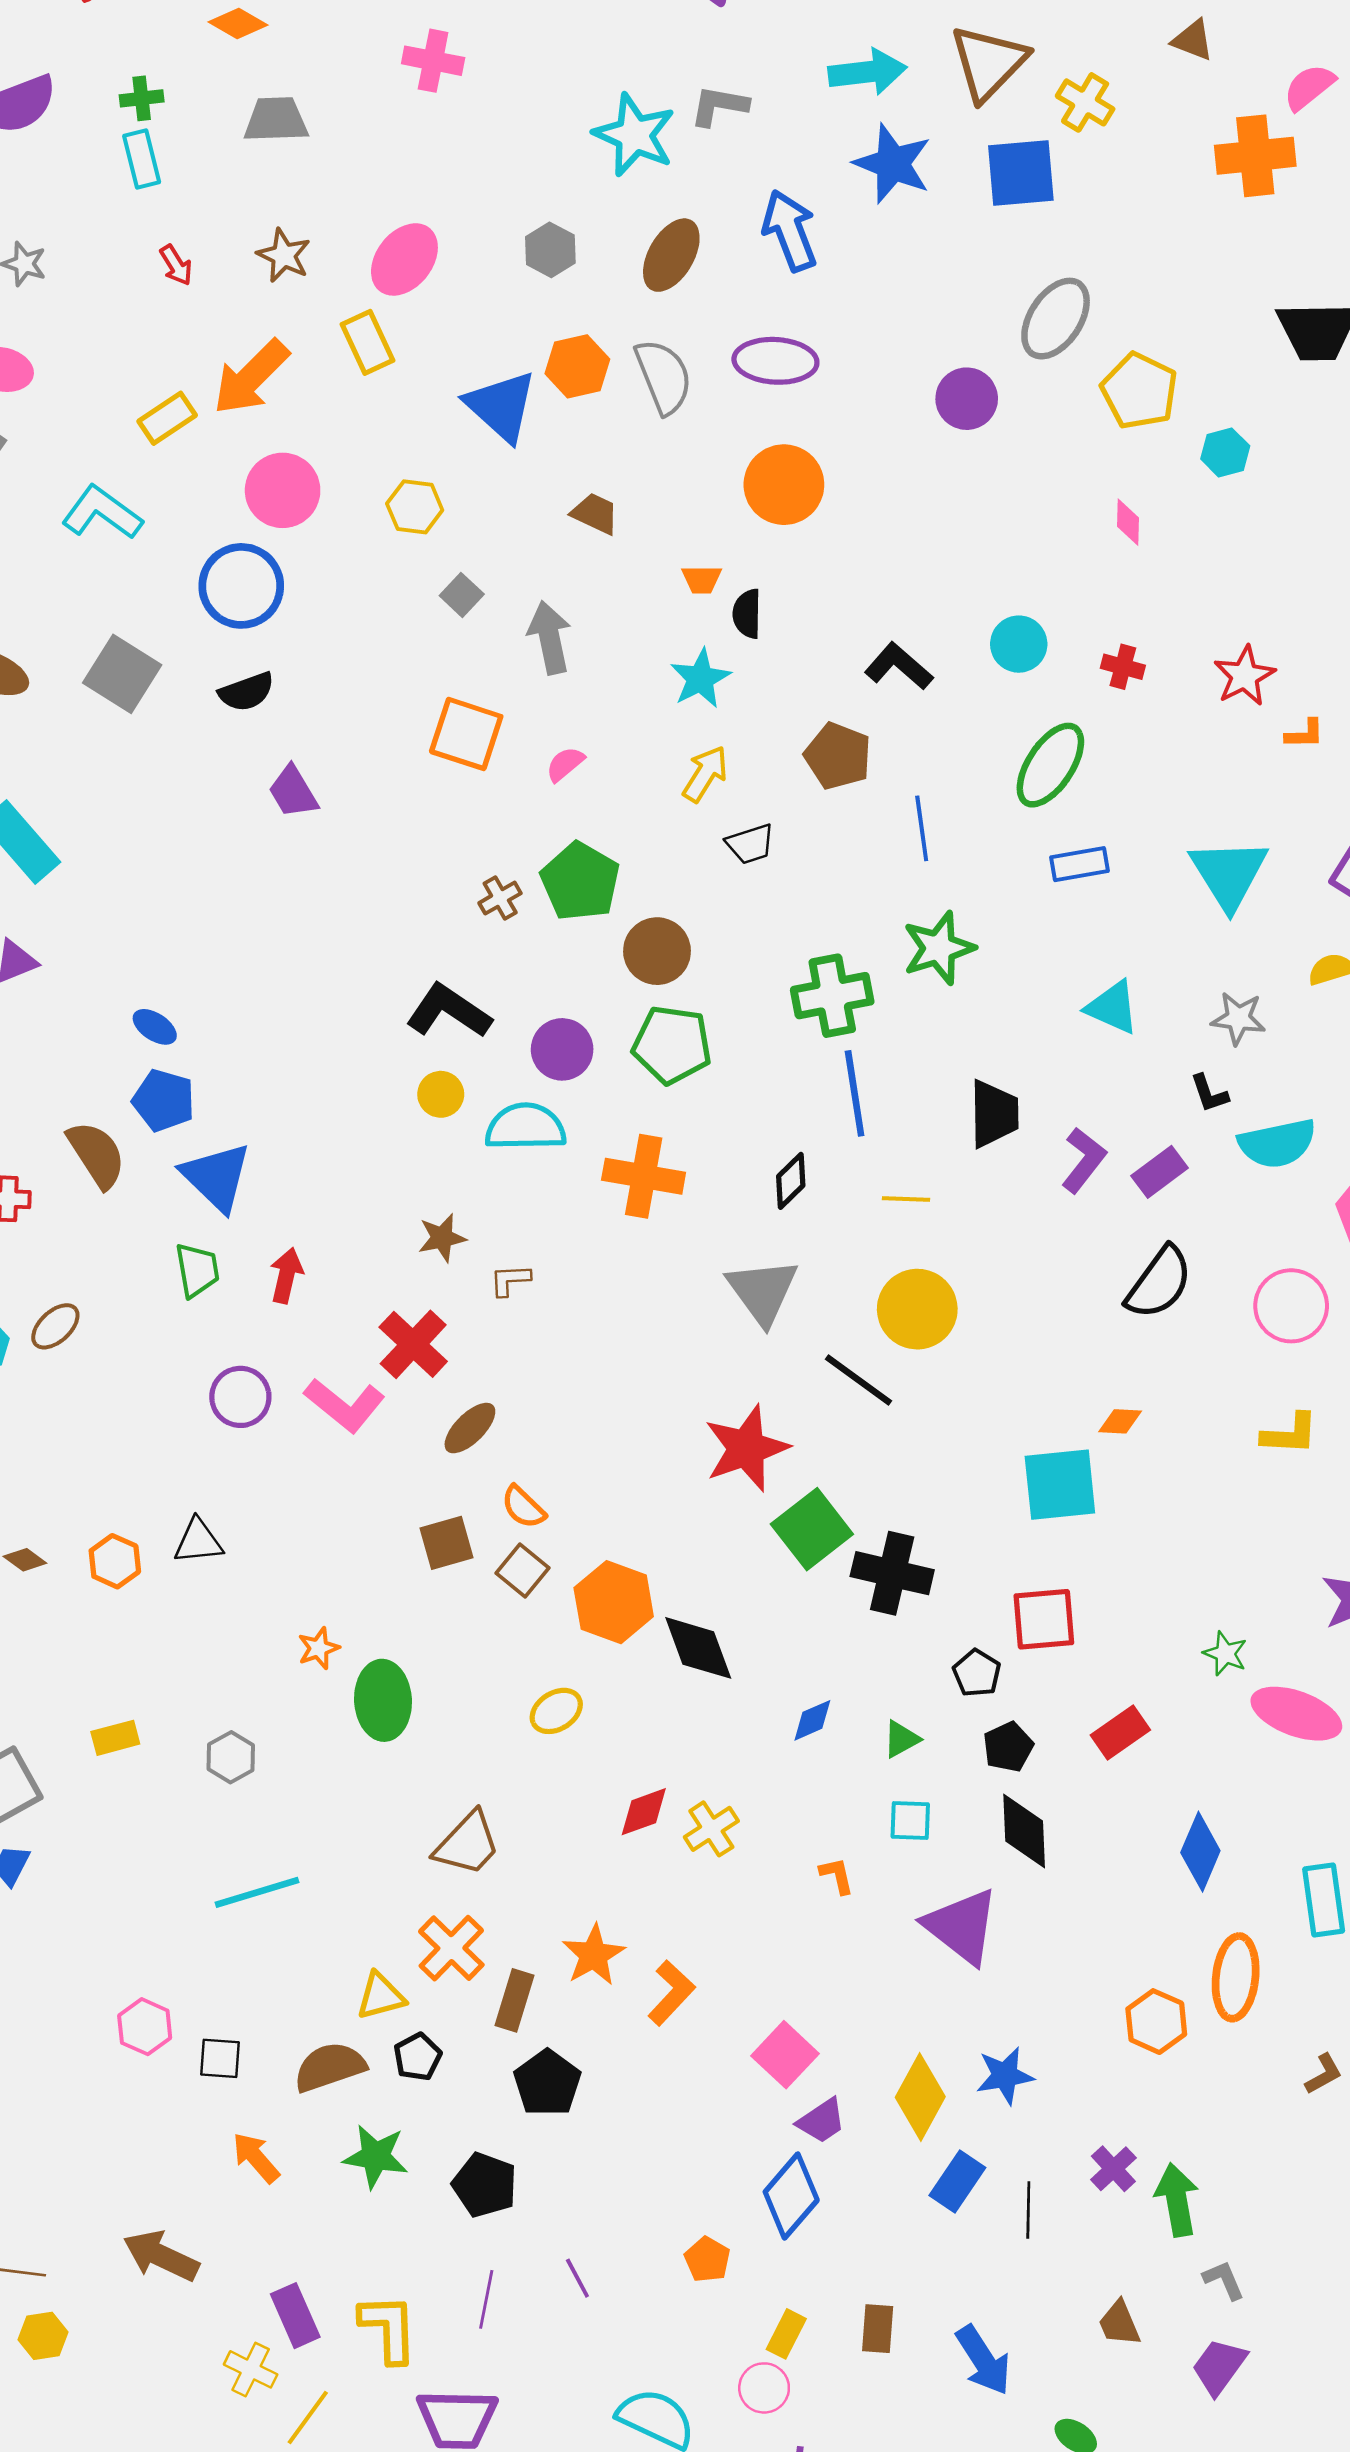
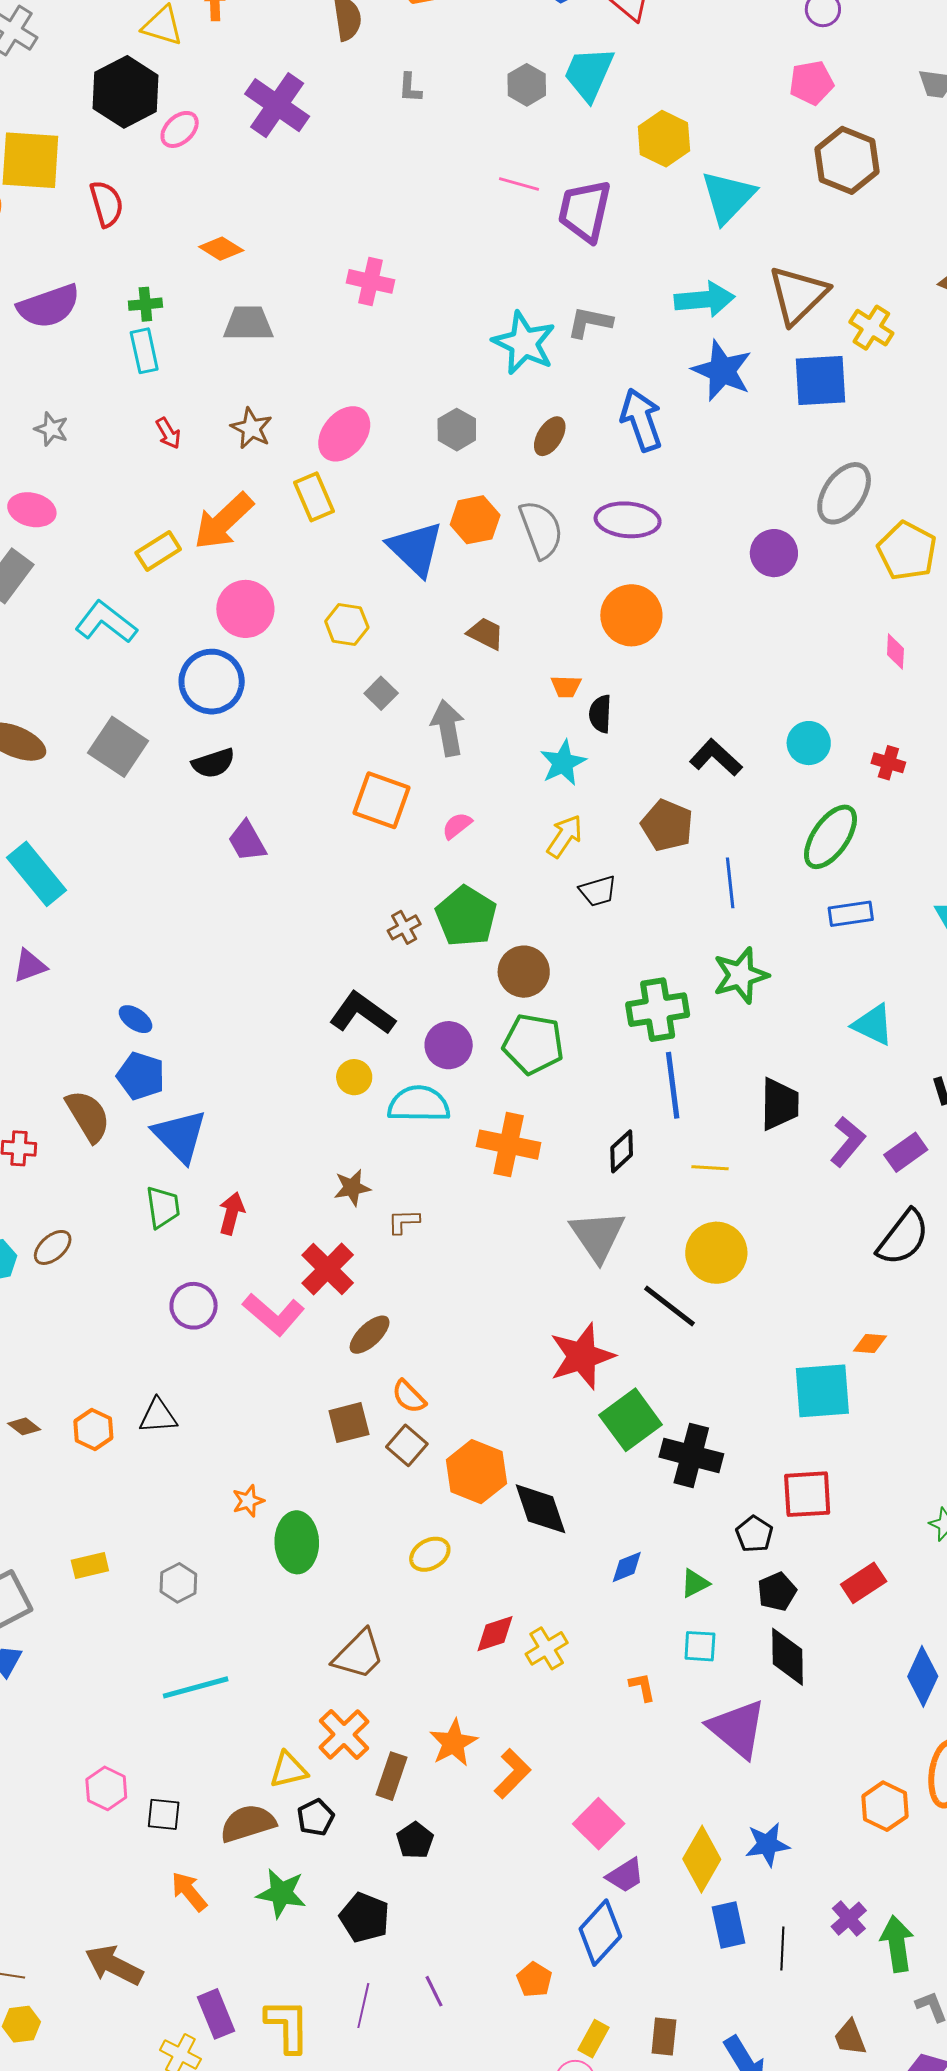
brown ellipse: (671, 255) -> (550, 436), size x0.7
black pentagon: (547, 2083) -> (415, 1840), size x0.7
blue rectangle: (957, 2181) -> (729, 1925), turned -48

